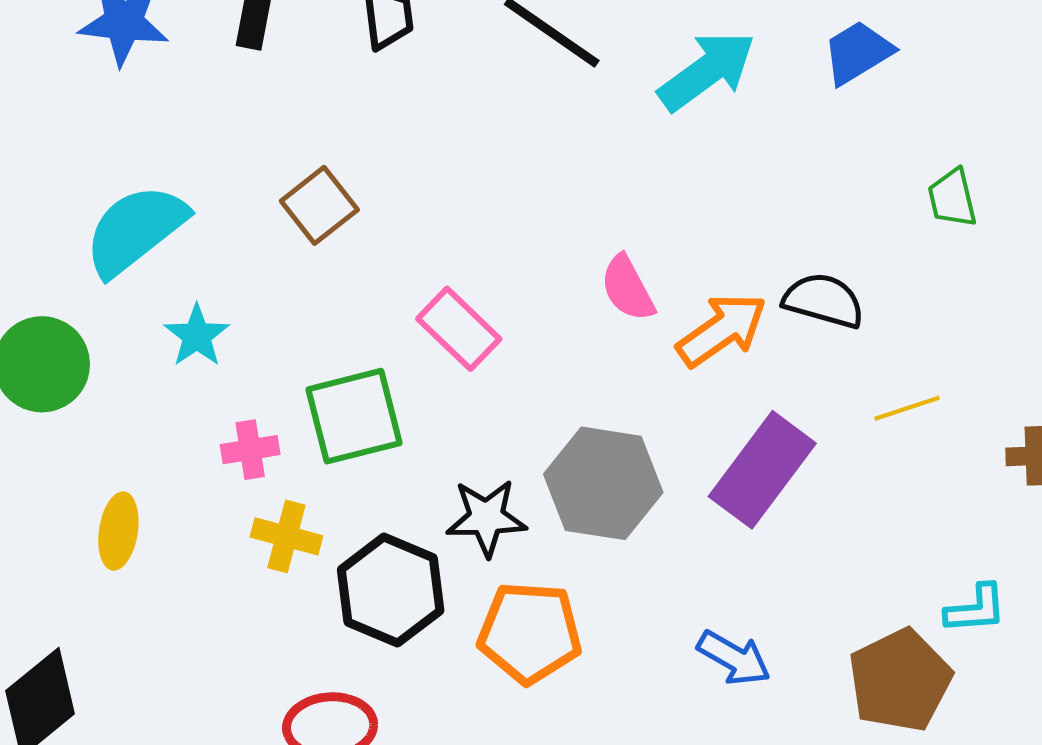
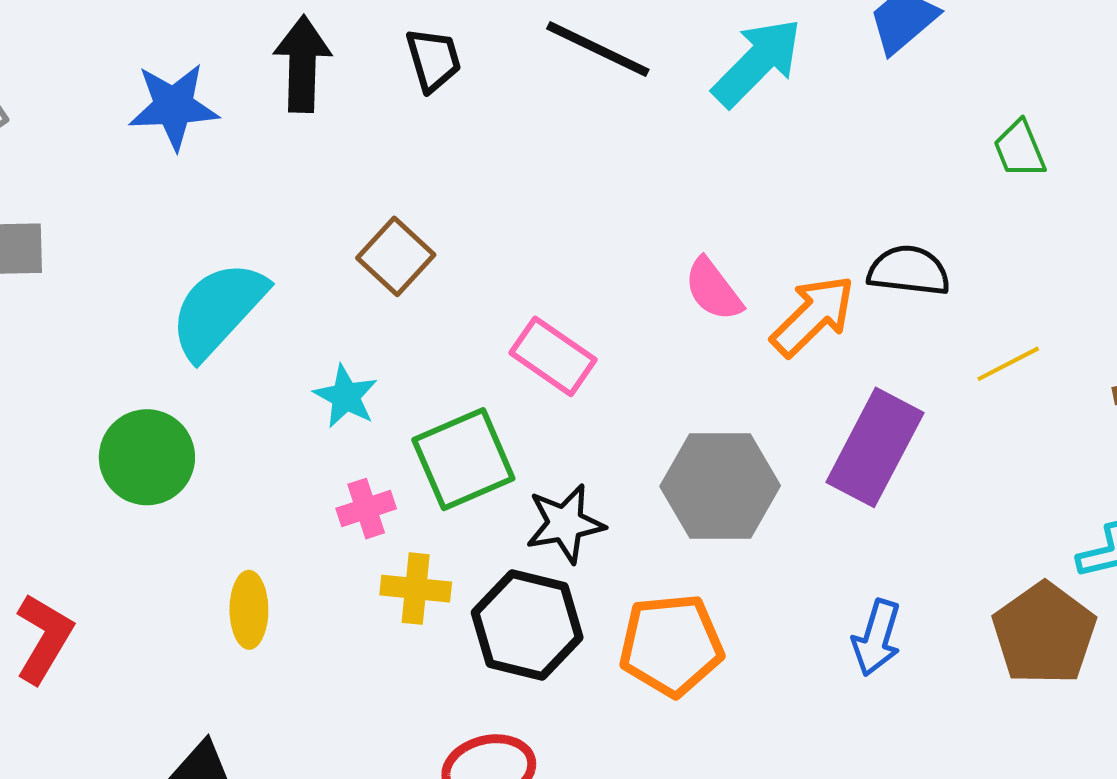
cyan star: (197, 336) -> (346, 396), moved
black star: (486, 518) -> (565, 524), moved
blue arrow: (734, 658) -> (877, 638), turned 86

